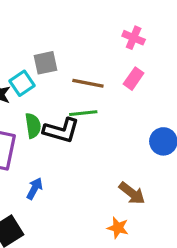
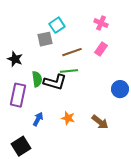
cyan square: (22, 83) -> (57, 25), moved
brown line: (88, 83) -> (72, 52), turned -30
orange star: (118, 228) -> (68, 118), moved

